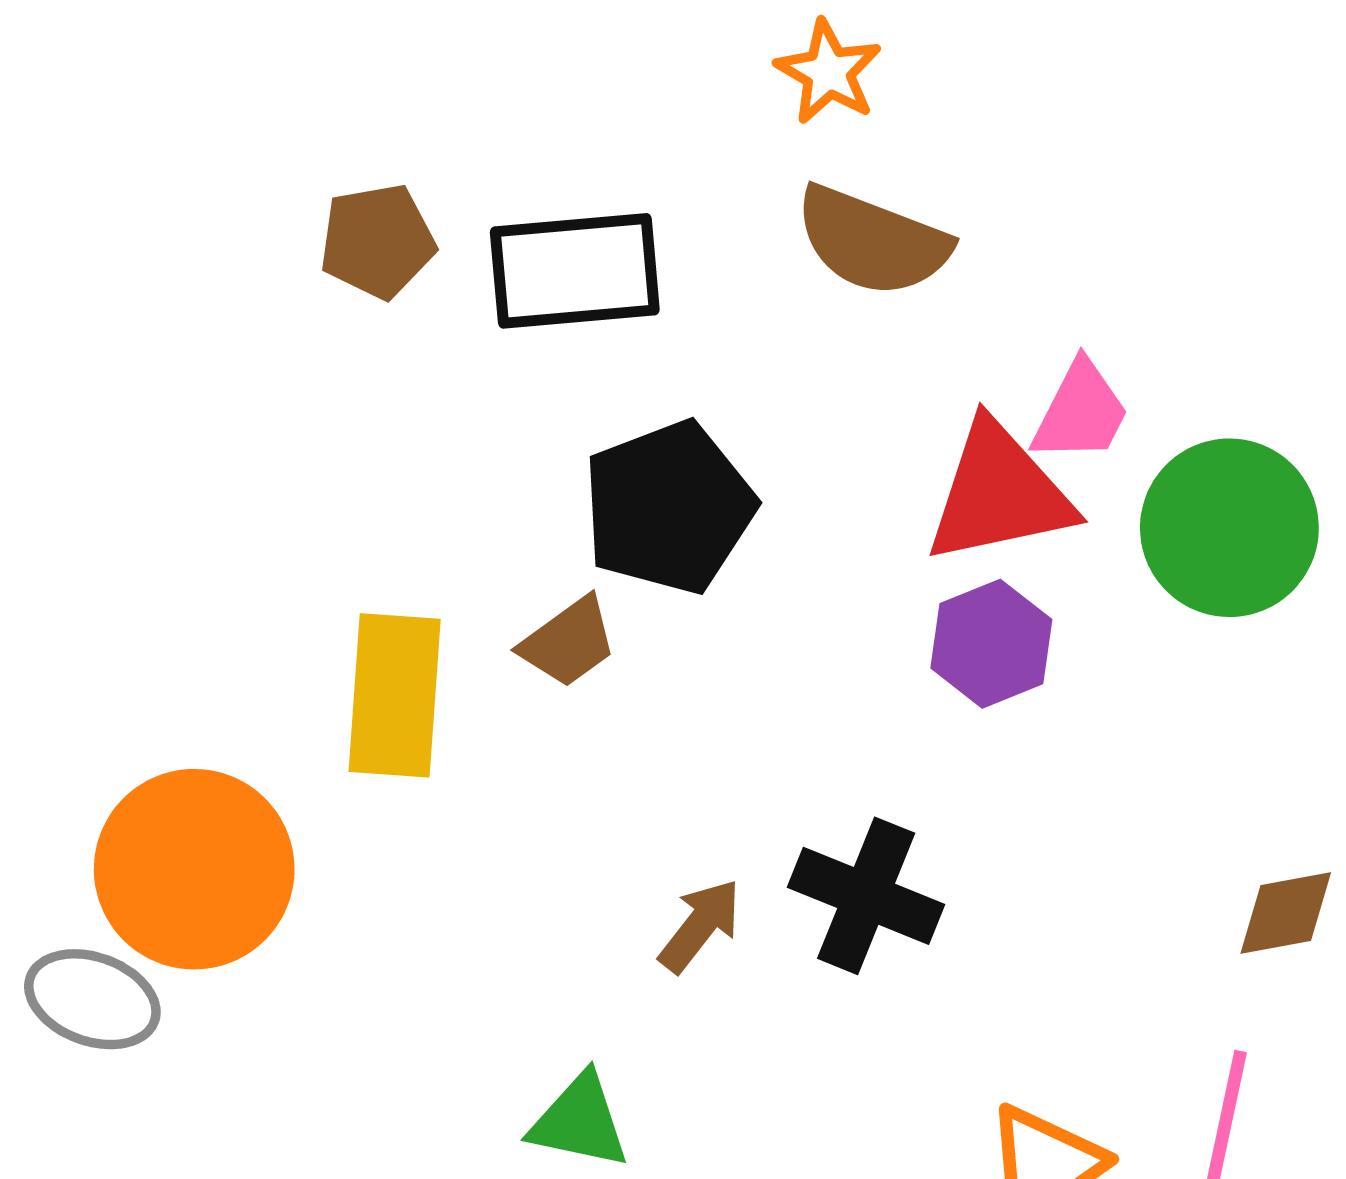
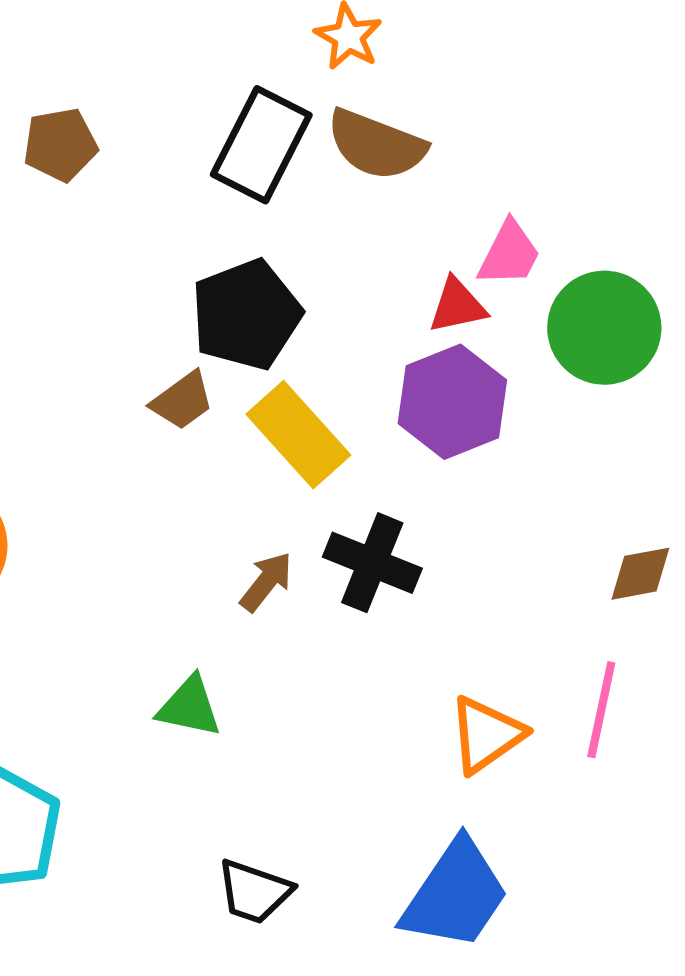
black rectangle: (575, 271) -> (261, 145), moved, turned -58
red triangle: (999, 493) -> (457, 306), size x0.6
purple hexagon: (991, 644) -> (452, 402), size x1.4
yellow rectangle: (395, 695) -> (298, 435), moved, turned -46

